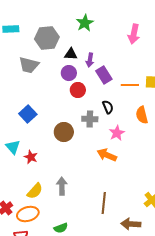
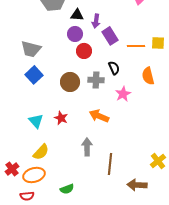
gray trapezoid: (29, 65) -> (31, 49), moved
brown circle: (64, 132) -> (70, 82), moved
cyan triangle: (13, 147) -> (36, 121), moved
orange arrow: (107, 155) -> (99, 116), moved
red star: (31, 157) -> (61, 118), moved
gray arrow: (62, 186) -> (87, 147), moved

